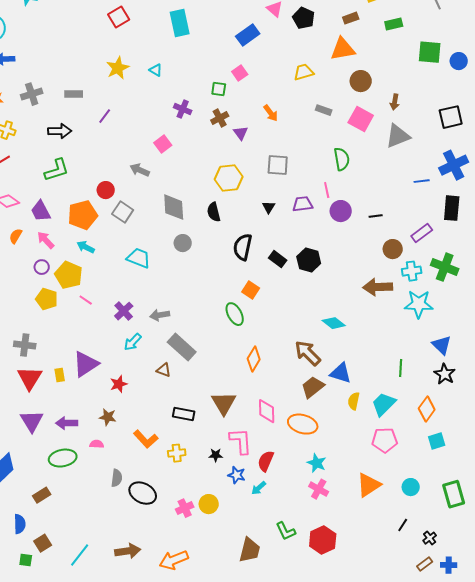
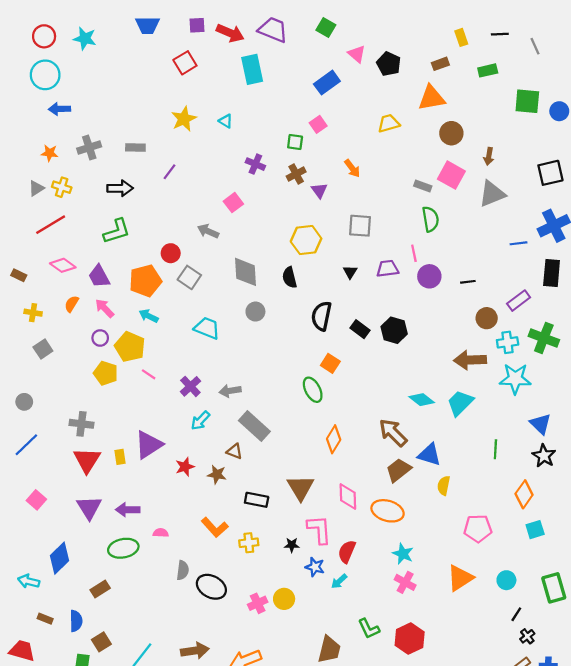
gray rectangle: (324, 110) -> (423, 186), moved
cyan trapezoid: (384, 404) -> (460, 403), moved
brown star: (108, 417) -> (217, 474), moved
black line: (403, 525) -> (516, 614), moved

